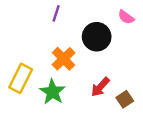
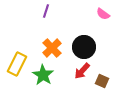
black circle: (97, 37) -> (84, 47), moved
brown square: (125, 99) -> (102, 81), turned -32

